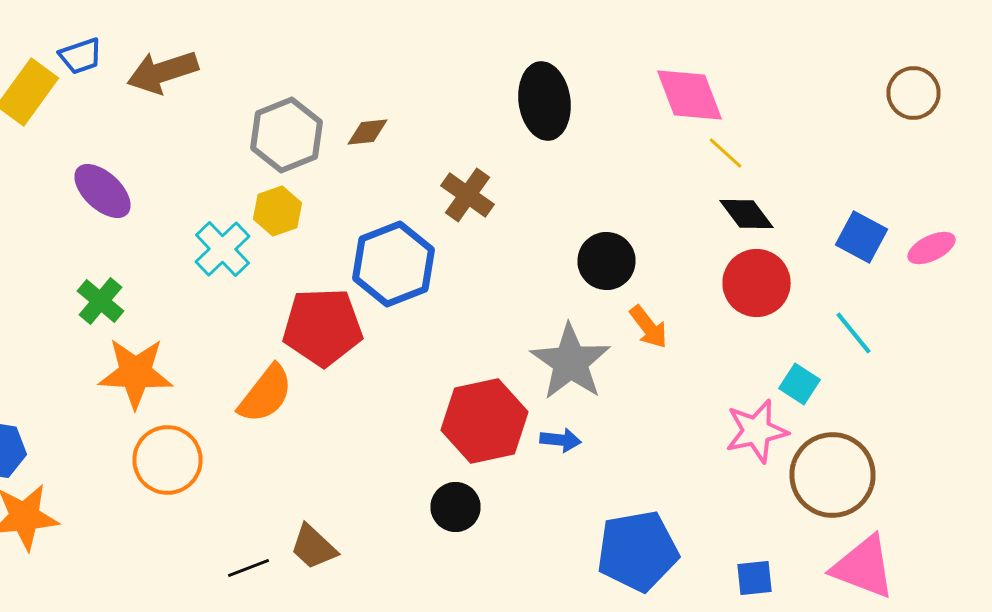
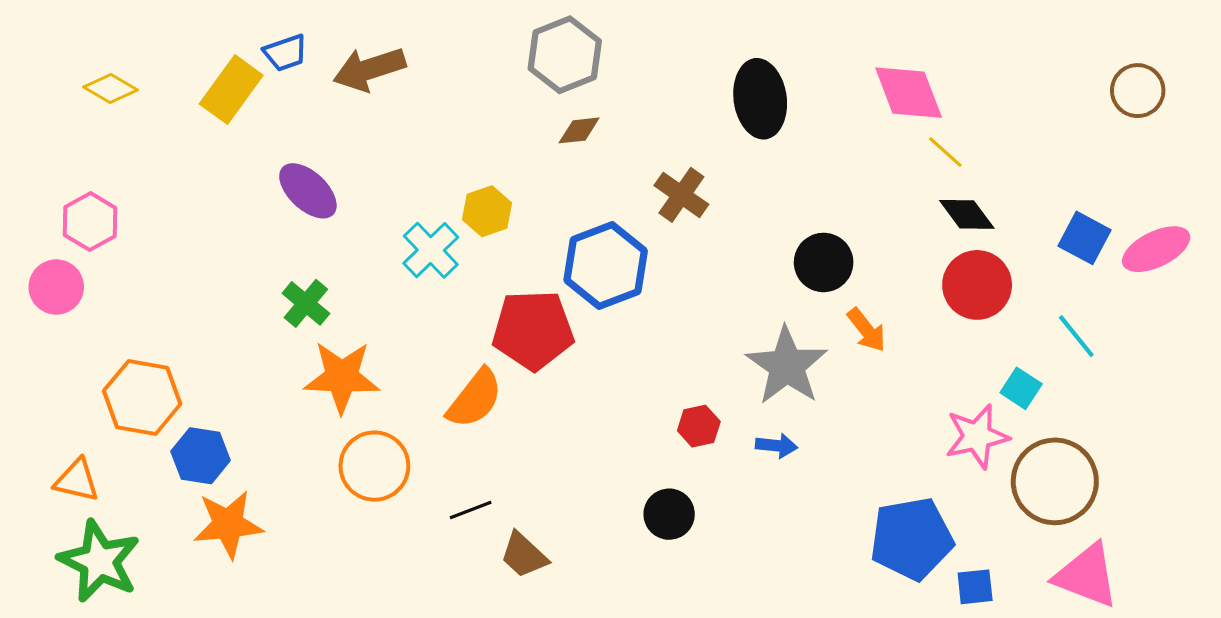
gray hexagon: (286, 135) -> (565, 55), moved
pink ellipse: (932, 248) -> (1156, 249), size x1.4
red hexagon: (484, 421) -> (699, 426), size x0.5
blue pentagon: (638, 551) -> (912, 539), moved
black line: (248, 568) -> (471, 510), moved

